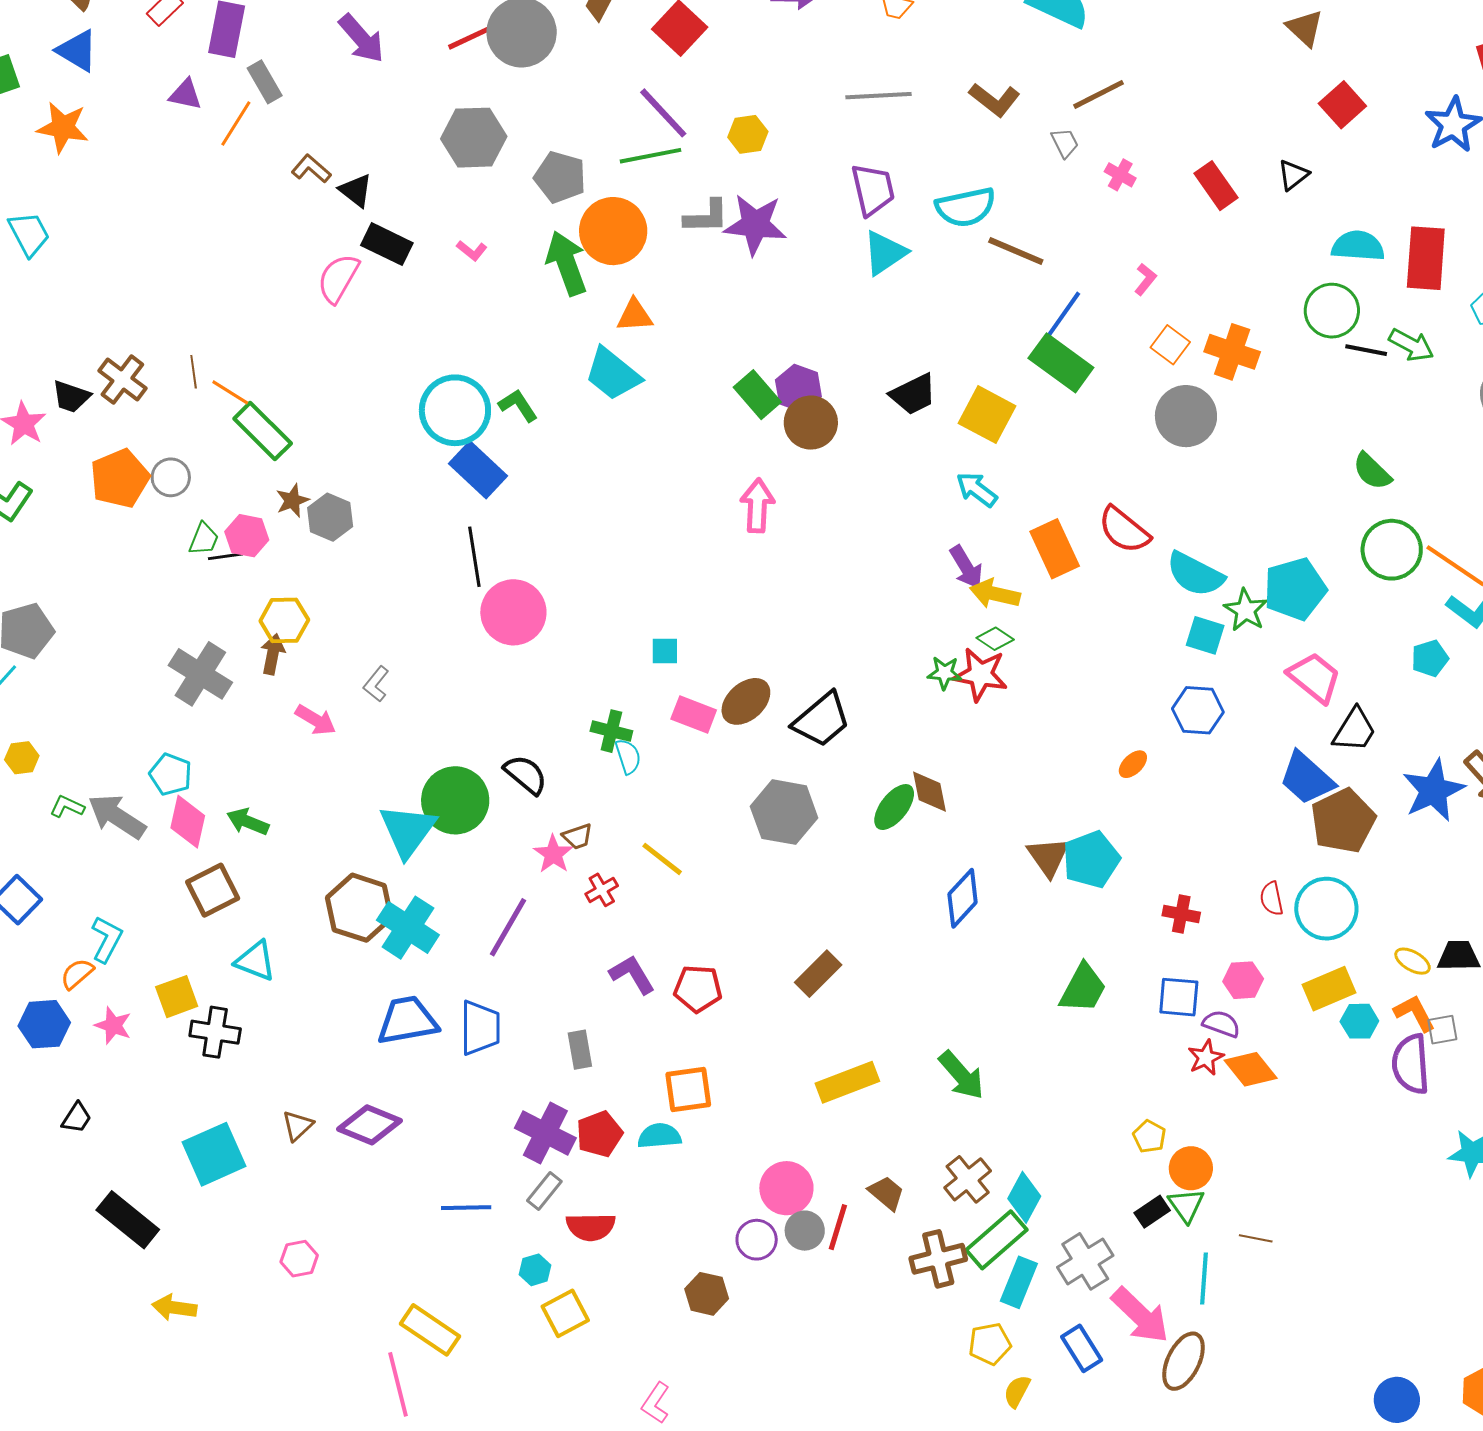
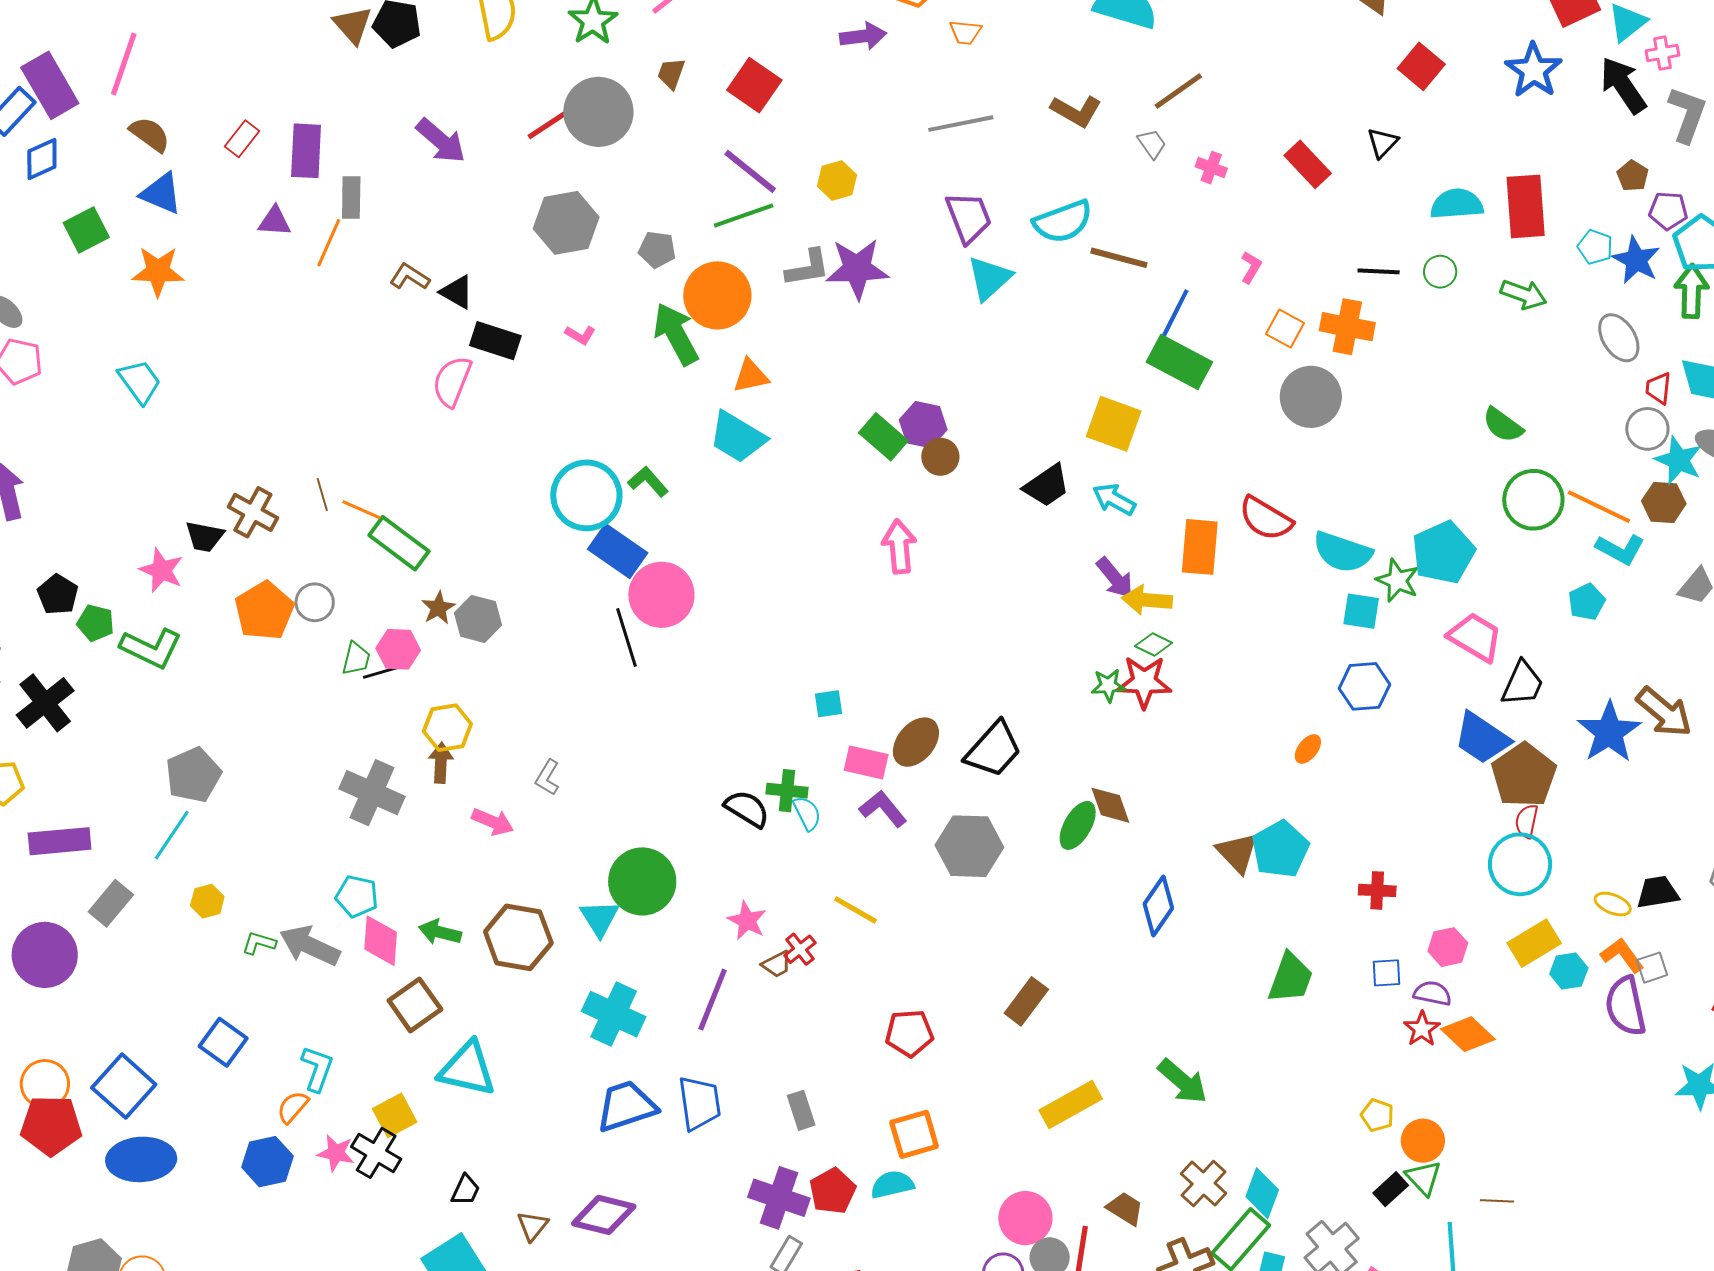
gray rectangle: (265, 82) -> (351, 198), turned 39
gray pentagon: (560, 177) -> (657, 250), size x0.7
green circle: (1332, 311) -> (1440, 272), size x0.6
black line: (1366, 350) -> (1379, 271), moved
black trapezoid: (913, 394) -> (1047, 486), moved
brown circle: (811, 423) -> (940, 457), size x0.7
orange rectangle: (1055, 549) -> (1200, 547), turned 38
pink circle: (513, 612) -> (661, 595), moved
black semicircle: (526, 775) -> (747, 809), moved
cyan triangle: (408, 831) -> (599, 918), size x0.7
brown trapezoid: (578, 836) -> (777, 964), moved
red semicircle: (1272, 899) -> (1527, 821), moved, turned 32
brown hexagon: (359, 908) -> (518, 937), moved
cyan triangle: (255, 961) -> (467, 1069), size x1.4
purple L-shape: (632, 974) -> (883, 809), moved
blue square: (1179, 997) -> (1387, 973), size x0.7
black cross: (215, 1032) -> (376, 1153), moved, turned 30
black trapezoid: (77, 1118) -> (466, 1190), moved

